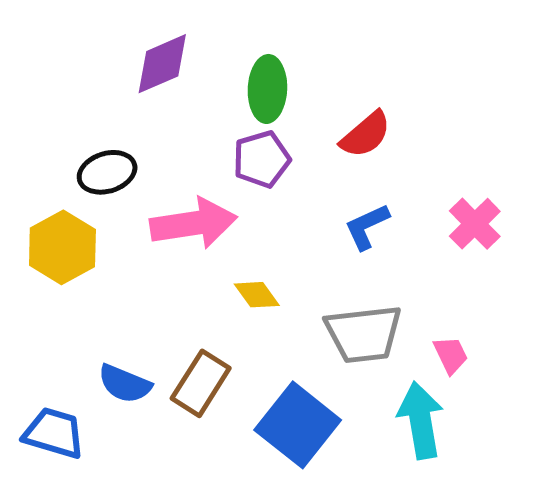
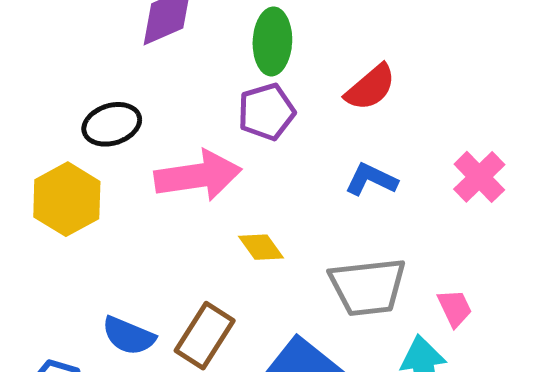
blue L-shape: (367, 227) -> (371, 179), turned 50

